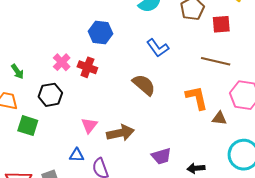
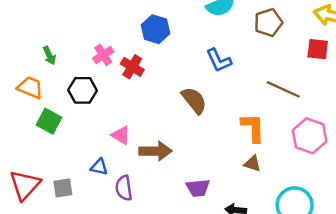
red square: (221, 24) -> (318, 49), moved
brown triangle: (219, 118) -> (252, 164), moved
pink triangle: (89, 125) -> (121, 135), turned -48

